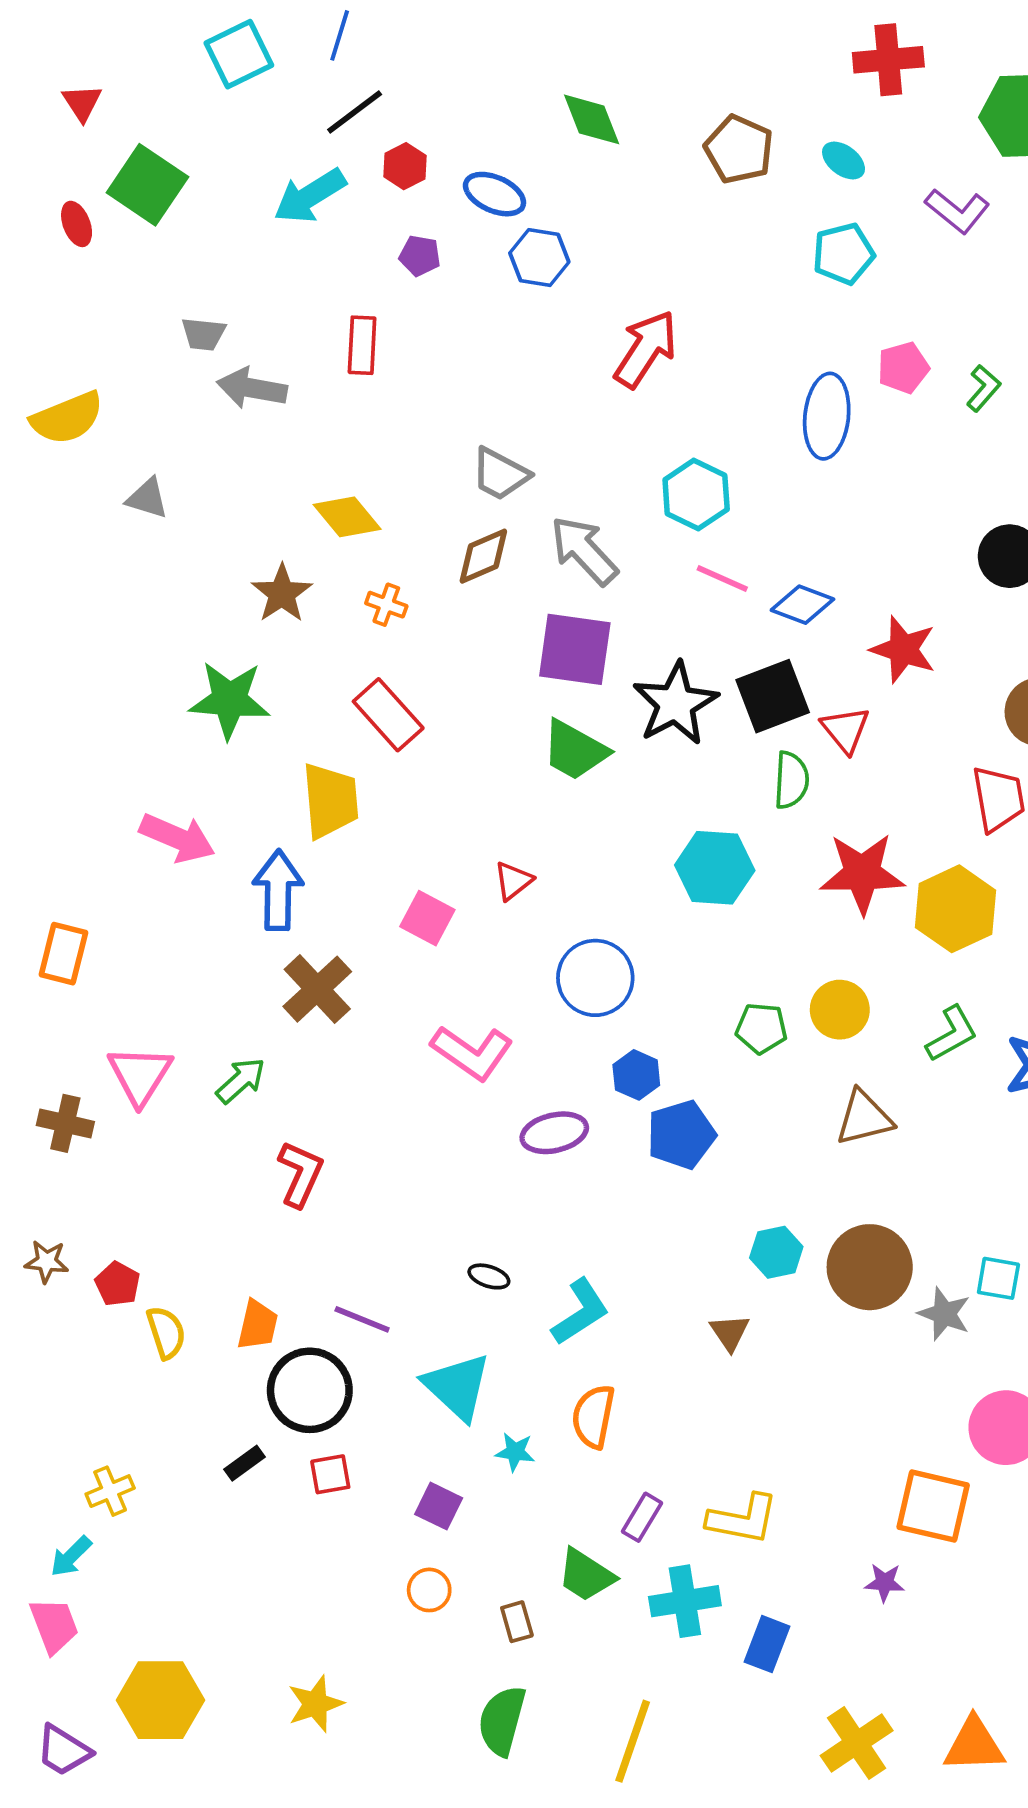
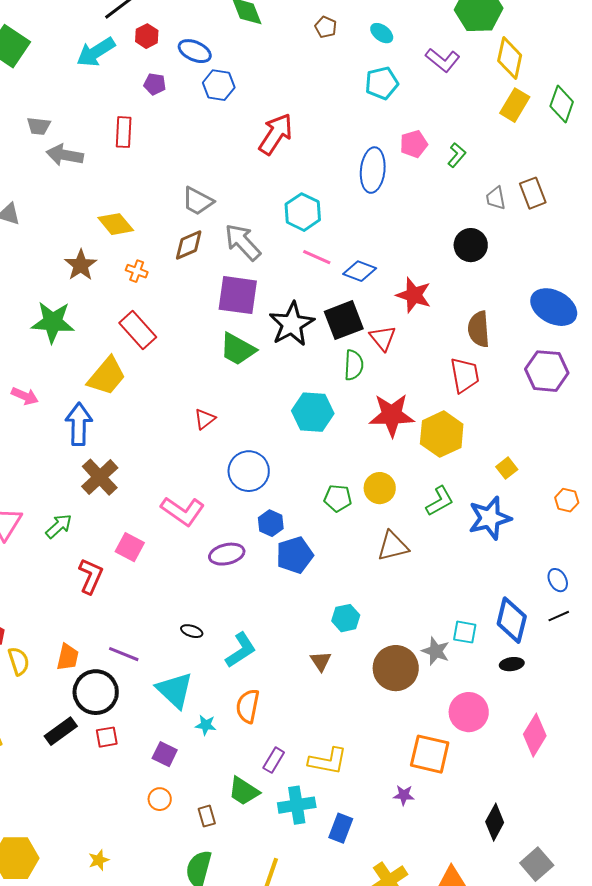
brown pentagon: (739, 149) -> (326, 27), size x0.6
yellow trapezoid: (330, 801) -> (107, 376), turned 45
pink arrow: (177, 838) -> (25, 396), size x0.7
pink square: (427, 918) -> (130, 547), moved
brown circle: (870, 1267) -> (396, 668), moved
black rectangle: (244, 1463) -> (61, 731), size x1.5
yellow star: (315, 1704) -> (99, 860), size x0.7

